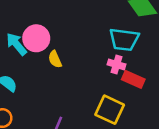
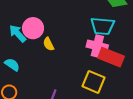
pink cross: (116, 64) -> (97, 46), size x1.5
red rectangle: (133, 79) -> (111, 57), size x1.4

